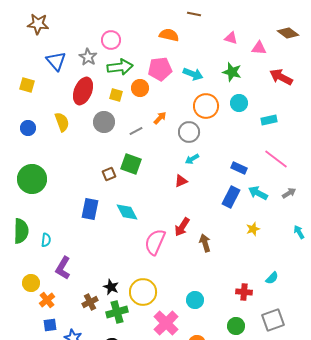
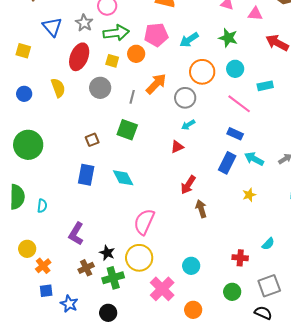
cyan arrow: (193, 74) -> (189, 40), turned 126
orange arrow: (160, 118) -> (156, 84), size x1.6
gray line: (136, 131) -> (132, 97), turned -48
pink line: (276, 159) -> (239, 104), moved
brown square: (109, 174) -> (92, 140), moved
red arrow: (182, 227) -> (188, 185), moved
pink semicircle: (155, 242) -> (144, 222), moved
purple L-shape: (63, 268) -> (76, 234), moved

